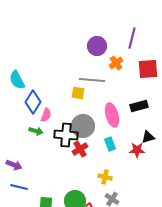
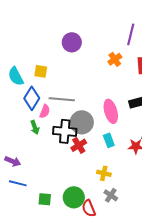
purple circle: (97, 46) -> (72, 42), moved
gray line: (92, 80) -> (62, 99), moved
yellow square: (78, 93) -> (41, 71), moved
green arrow: (36, 131) -> (35, 127), turned 56

